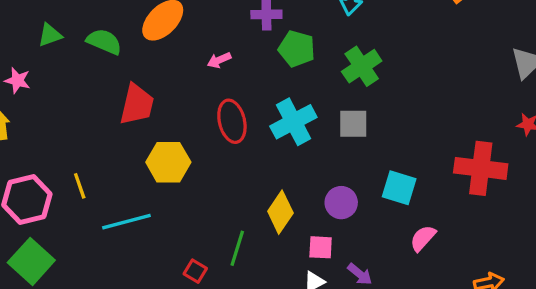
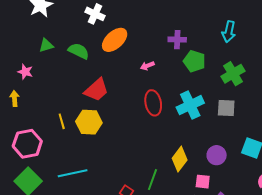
red trapezoid: (137, 104) -> (96, 90), turned 32
yellow hexagon: (168, 162) -> (89, 122), moved
yellow line: (80, 186) -> (62, 121), moved
cyan line: (126, 222) -> (73, 173), moved

